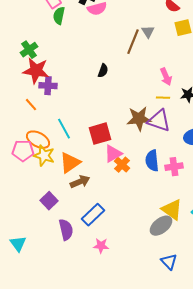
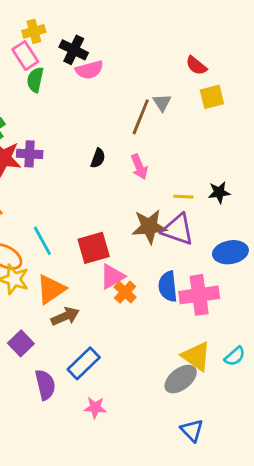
pink arrow: (166, 77) -> (139, 167), moved
purple cross: (48, 86) -> (30, 154), moved
pink cross: (174, 167) -> (199, 295), size x1.5

